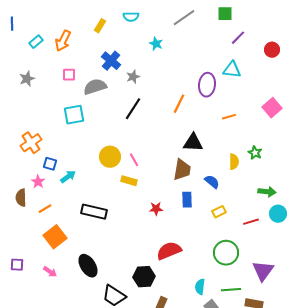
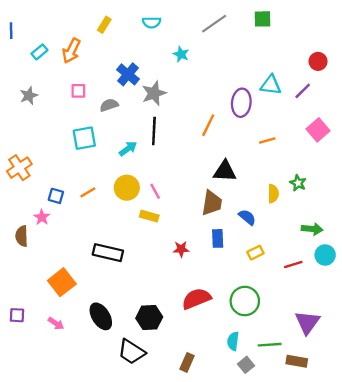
yellow rectangle: (100, 26) -> (104, 25), moved
purple line: (238, 38) -> (303, 91), moved
gray star: (133, 77) -> (154, 93), size x1.5
gray semicircle: (95, 87) -> (109, 105), size x0.7
black line: (133, 109) -> (154, 131), turned -30
orange cross: (31, 143) -> (19, 168), moved
cyan arrow: (68, 177) -> (128, 149), moved
orange line: (45, 209) -> (88, 192), moved
green circle: (226, 253) -> (245, 301), moved
black hexagon: (144, 277) -> (149, 318), moved

